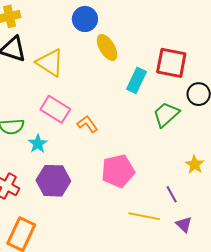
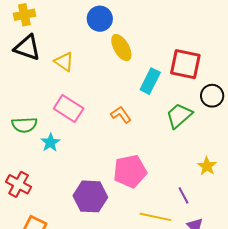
yellow triangle: (50, 63) -> (64, 62), size x0.7
orange L-shape: (87, 124) -> (121, 115), moved
purple hexagon: (53, 181) -> (90, 196), moved

